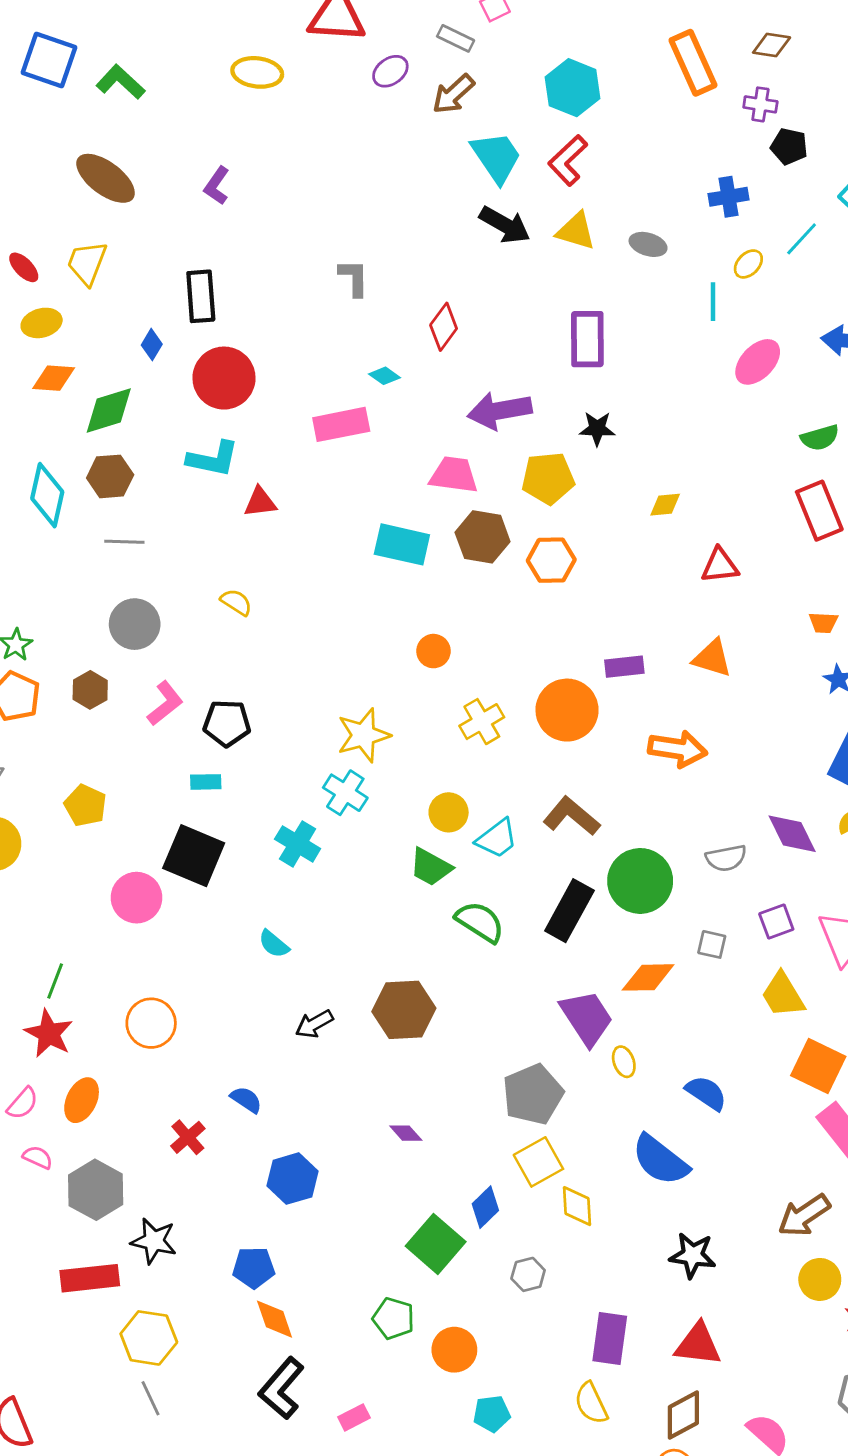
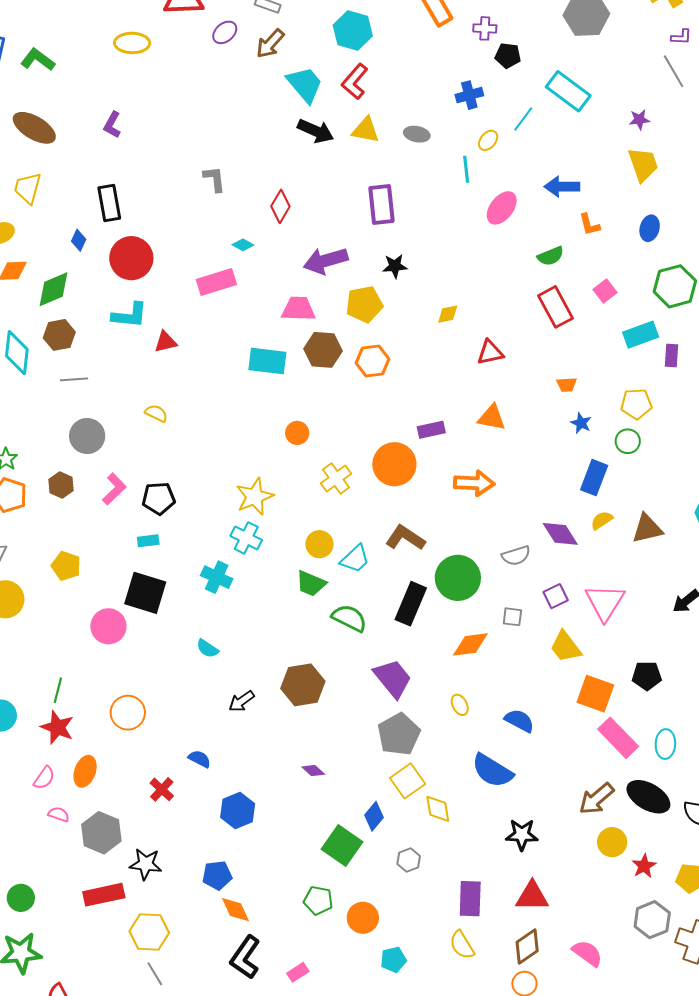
purple trapezoid: (587, 1018) -> (393, 678), moved

